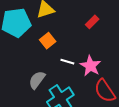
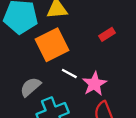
orange square: (48, 41) -> (52, 45), size x1.8

